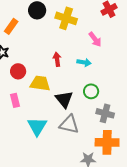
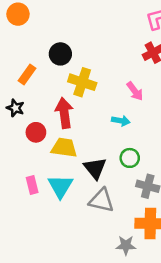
yellow cross: (66, 18) -> (82, 82), moved
red arrow: (57, 59) -> (64, 113), moved, size x1.6
pink rectangle: (15, 100) -> (32, 185), moved
cyan triangle: (37, 126) -> (60, 186), moved

